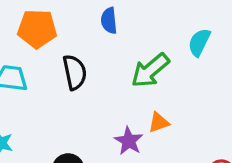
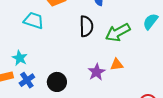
black semicircle: (75, 72) -> (86, 26), moved

